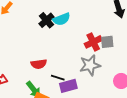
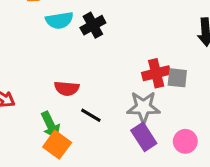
cyan semicircle: (61, 19) -> (59, 20), moved
purple rectangle: (68, 86) -> (144, 137), moved, turned 60

